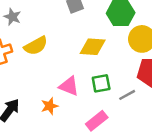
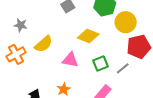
yellow diamond: (93, 47) -> (88, 36), turned 30
pink triangle: (69, 86) -> (70, 60), moved

